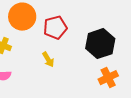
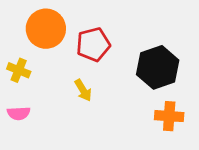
orange cross: (108, 78) -> (169, 116), turned 30

